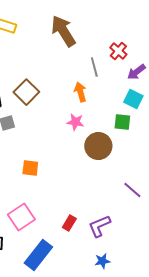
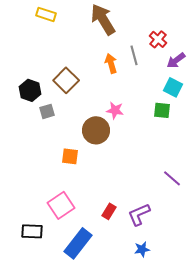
orange arrow: (80, 92) -> (111, 63), moved
brown circle: (98, 146) -> (96, 130), moved

